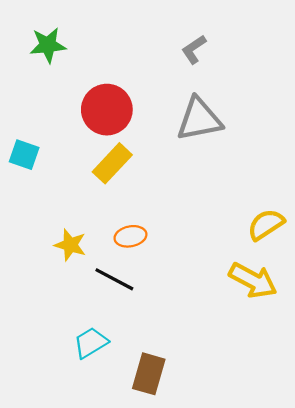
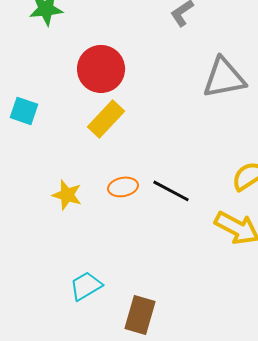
gray triangle: (199, 119) -> (224, 78), moved
black line: (114, 279) -> (171, 191), moved

